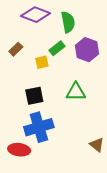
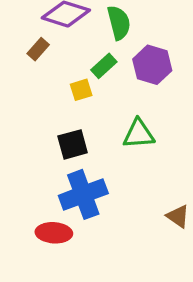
brown rectangle: (16, 49) -> (38, 49), moved

